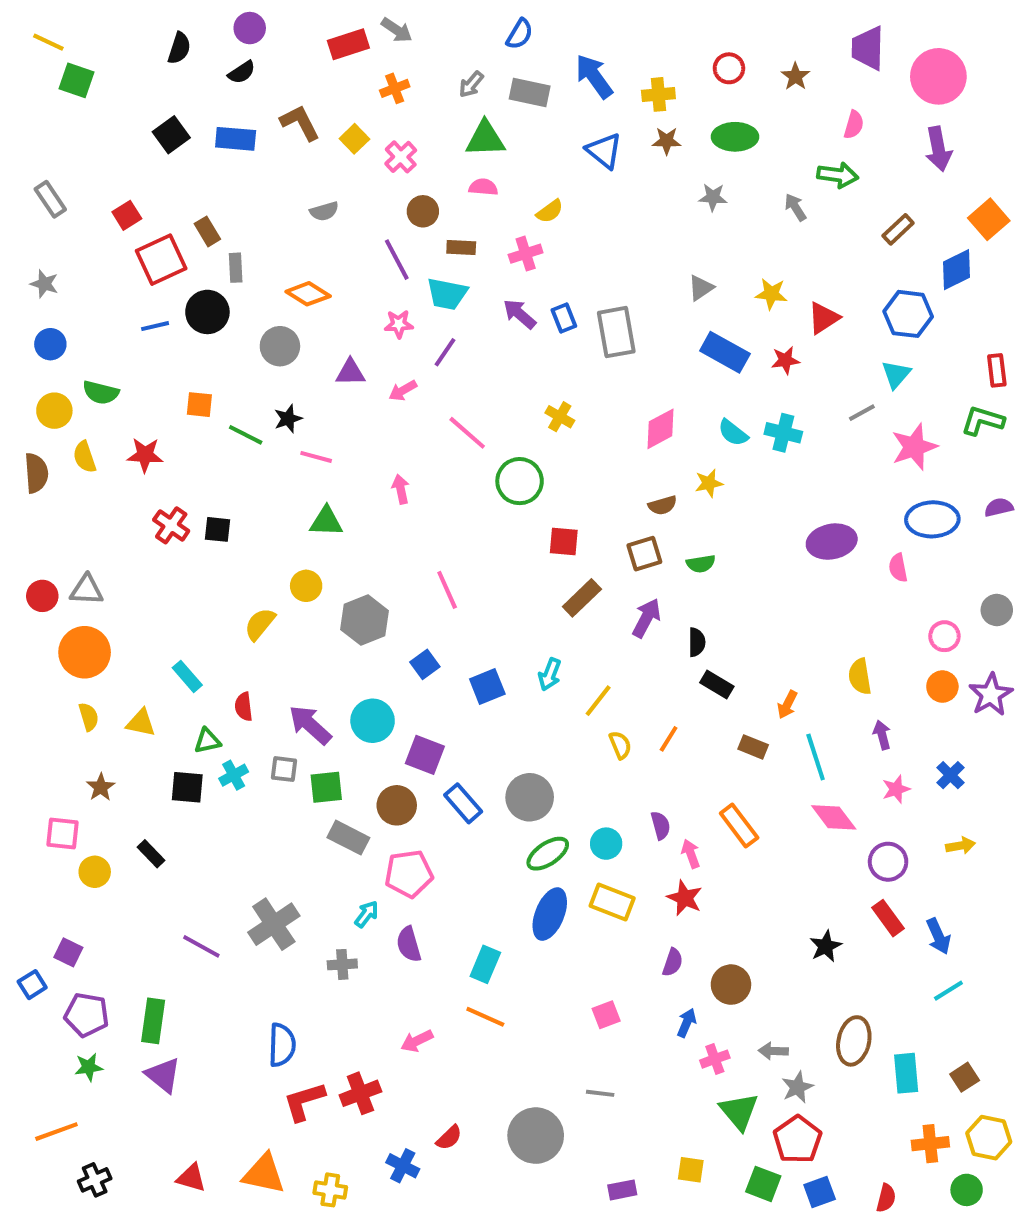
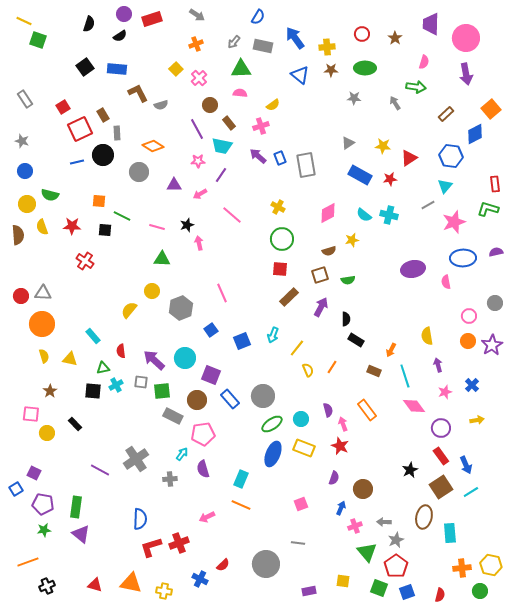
red rectangle: (348, 44) -> (152, 19), moved
brown L-shape: (300, 123) -> (138, 93), moved
brown rectangle: (461, 248) -> (229, 123), turned 48
black star: (288, 419) -> (187, 225), moved
green circle: (520, 481) -> (282, 239), moved
black square: (217, 529) -> (105, 230), moved
brown square: (965, 1077) -> (441, 487), moved, size x1.6

